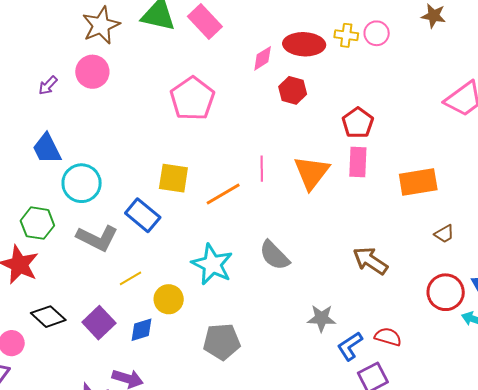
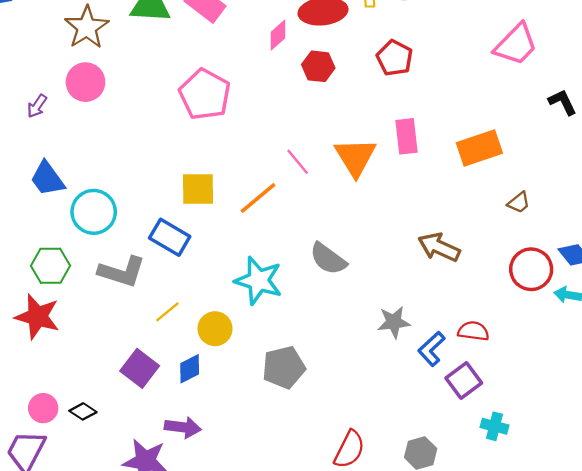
red pentagon: (358, 123) -> (395, 58), moved
pink line: (262, 169) -> (298, 162), turned -30
black diamond: (48, 317) -> (83, 411), moved, size x0.7

